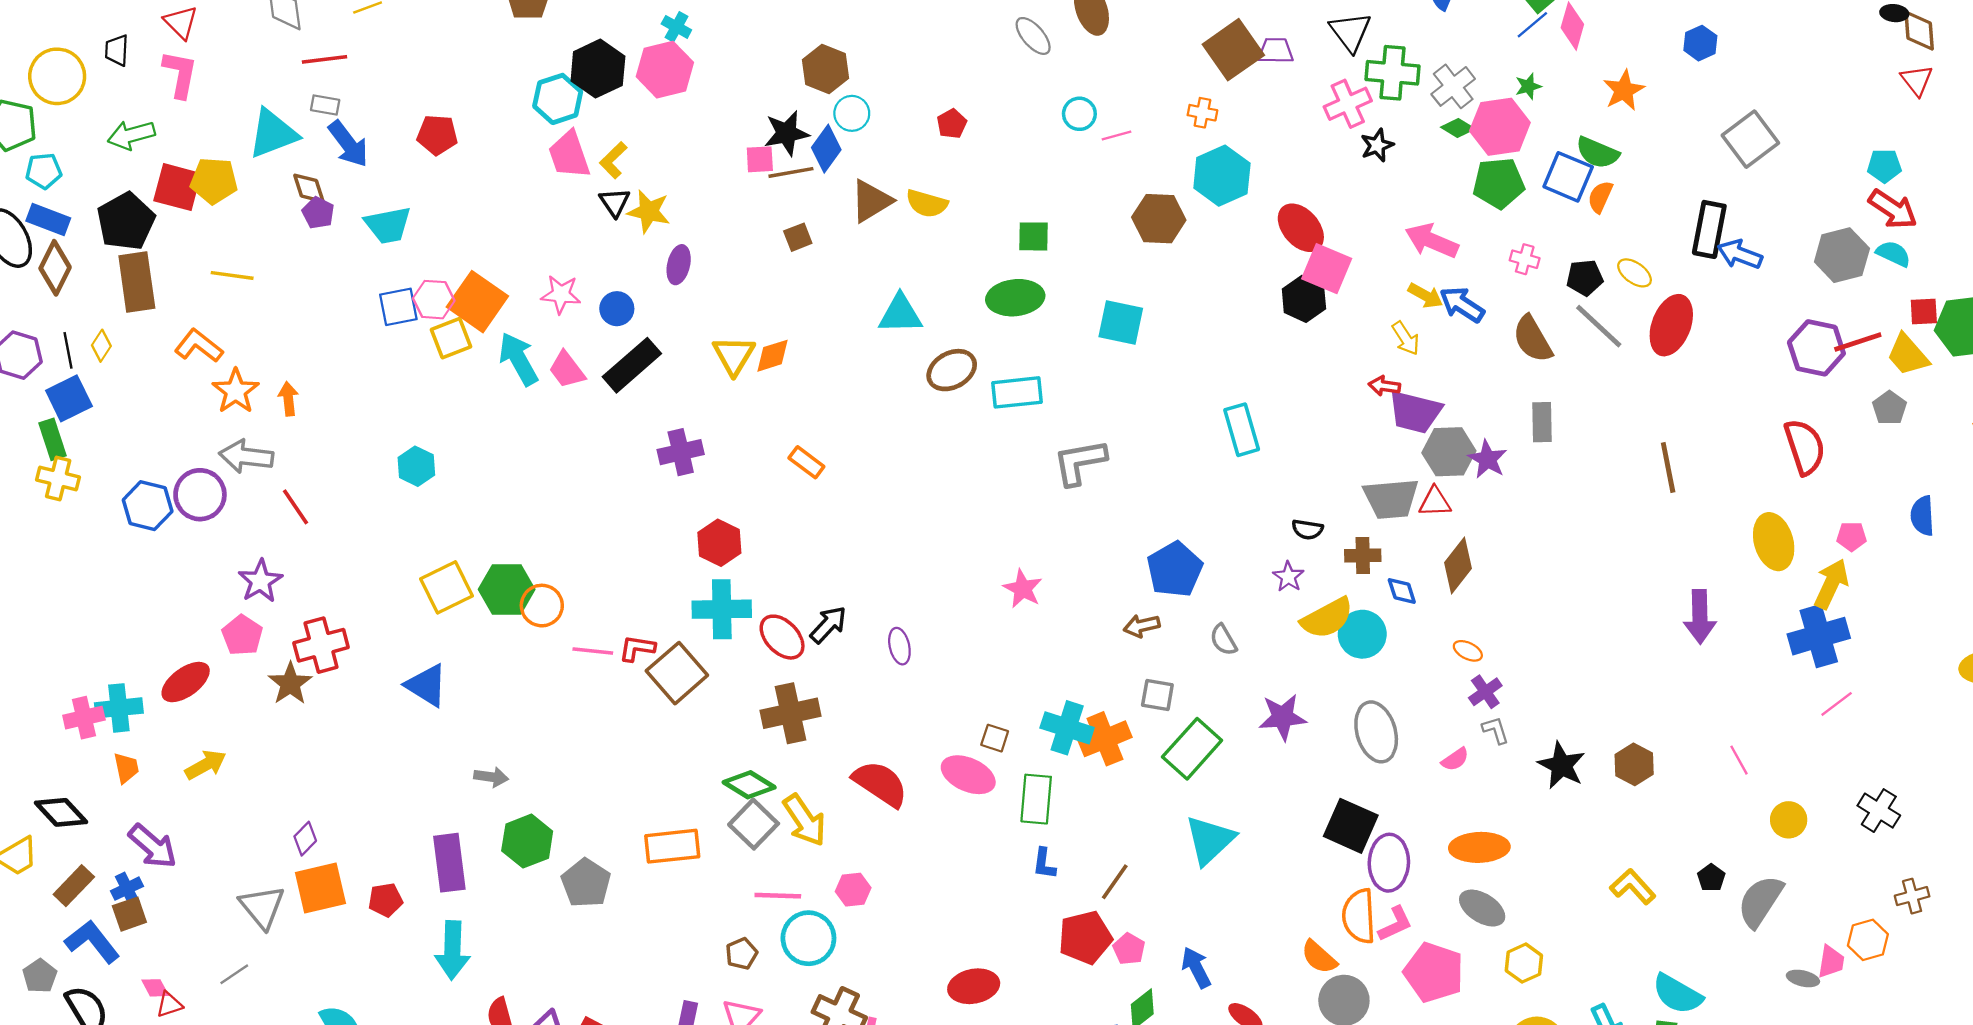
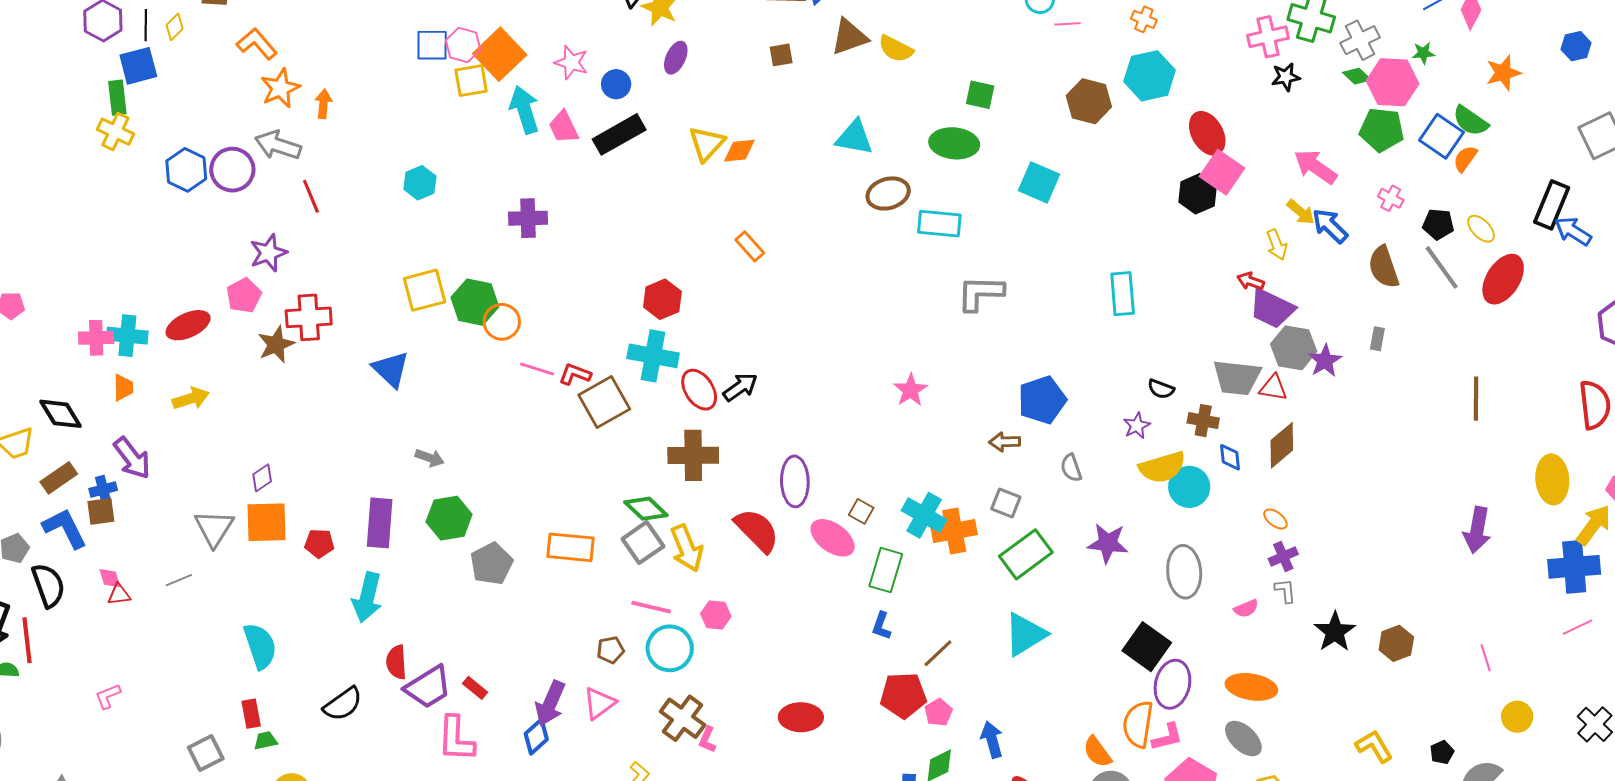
gray rectangle: (1542, 422) -> (1377, 339), size x0.7
purple cross: (681, 452) -> (528, 218), moved
purple ellipse: (899, 646) -> (795, 481), moved, size x1.6

